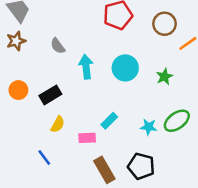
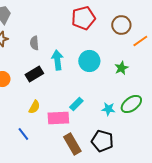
gray semicircle: (58, 46) -> (34, 43), turned 32
black rectangle: (50, 95) -> (34, 74), moved
pink rectangle: (87, 138) -> (58, 118), size x1.5

